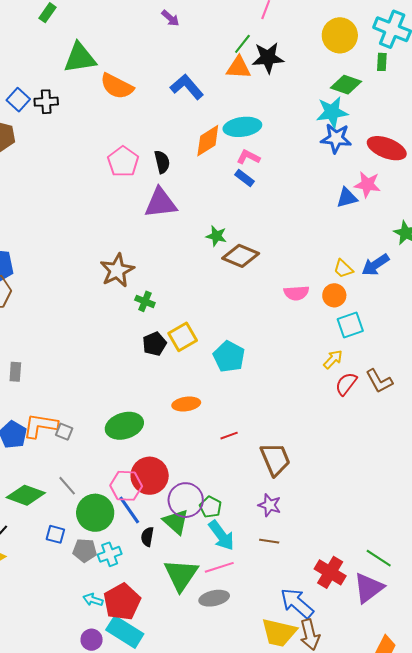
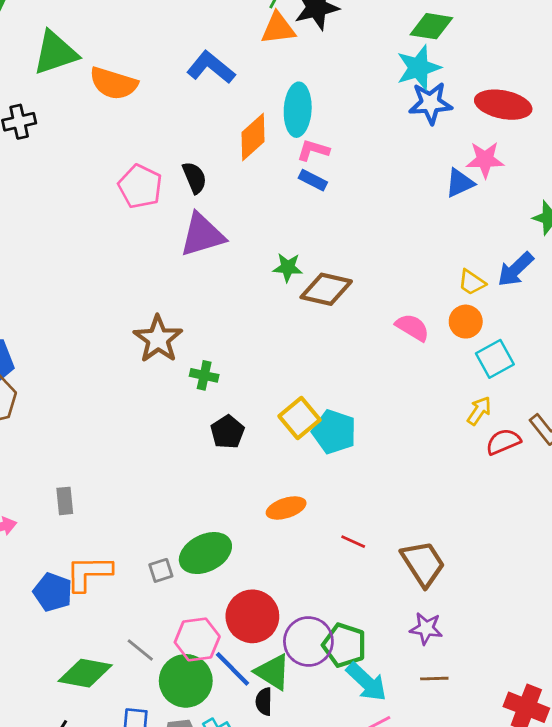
cyan ellipse: (242, 127) -> (298, 110), turned -69
pink semicircle: (296, 293) -> (412, 327), turned -135
yellow square: (183, 337) -> (300, 418), moved
gray rectangle: (15, 372) -> (65, 501), moved
red semicircle: (346, 384) -> (503, 442), turned 40
gray square: (64, 432) -> (161, 570), moved, turned -30
red line: (229, 436) -> (353, 542), turned 54
pink hexagon: (126, 486) -> (197, 639), moved
green pentagon: (210, 507) -> (344, 645), size x1.4
green triangle: (176, 522) -> (273, 672), moved

